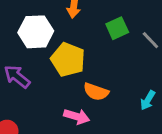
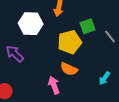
yellow pentagon: (68, 60) -> (70, 42), moved, turned 30
pink arrow: (77, 117) -> (54, 85), turned -132

